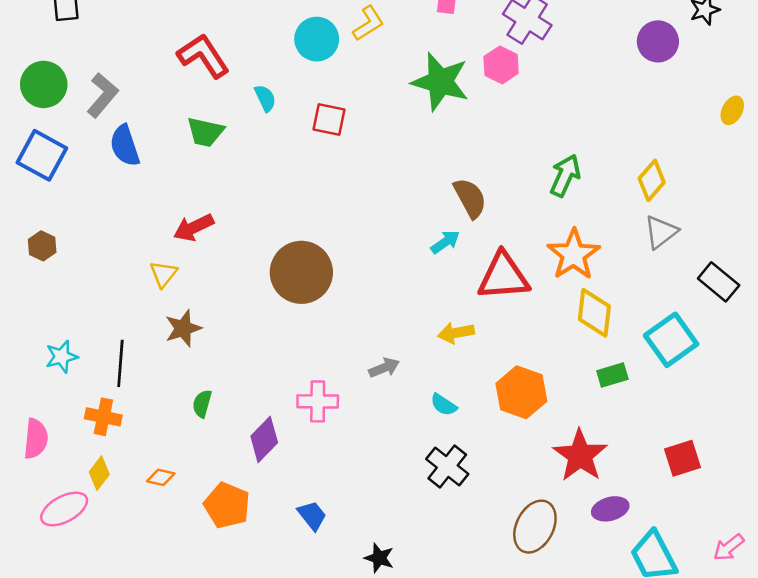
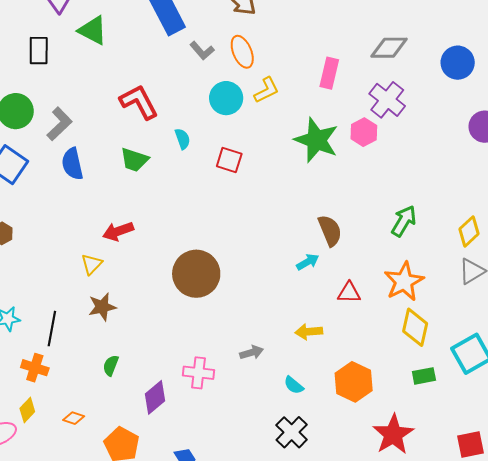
red triangle: (503, 276) -> (349, 293), size x0.6

